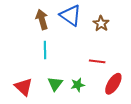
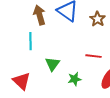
cyan line: (45, 50) -> (31, 41), moved
green triangle: (55, 84) -> (53, 64), moved

